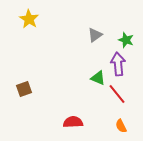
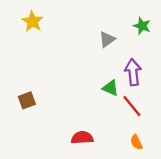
green star: (126, 40) -> (142, 26), moved

